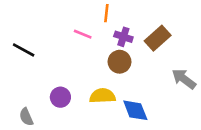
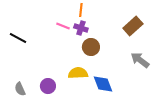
purple cross: (123, 37) -> (81, 28), moved
brown rectangle: (158, 38) -> (133, 26), moved
purple circle: (60, 97) -> (48, 86), moved

